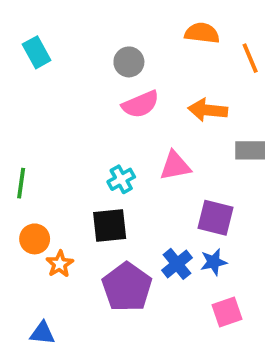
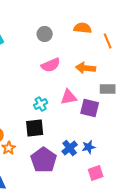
gray circle: (129, 62) -> (45, 34), moved
purple square: (215, 218) -> (90, 108), moved

